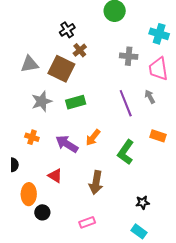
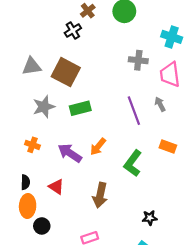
brown cross: (80, 50) -> (88, 11), moved
black semicircle: (14, 165) -> (25, 182), moved

